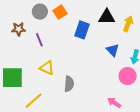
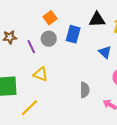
gray circle: (40, 12) -> (49, 39), moved
gray semicircle: (69, 84) -> (85, 90), moved

